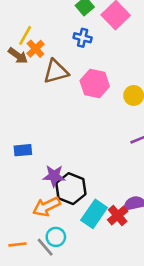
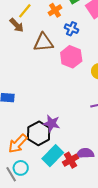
blue cross: (83, 38) -> (72, 29), moved
orange cross: (35, 49) -> (55, 10), moved
purple star: (54, 176) -> (52, 123), moved
orange arrow: (46, 207) -> (18, 144), turned -30

